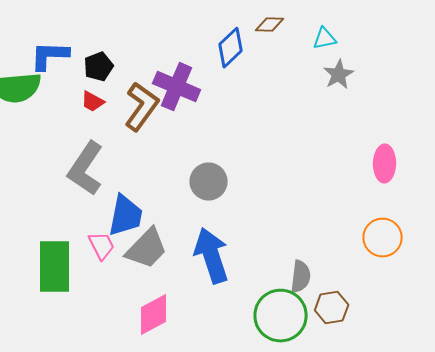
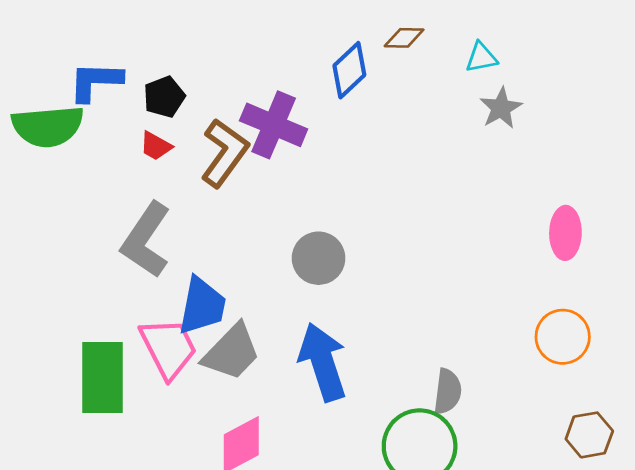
pink trapezoid: (102, 246) -> (168, 348), size x1.6
brown hexagon: (332, 308) -> (589, 435), moved

